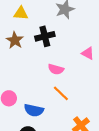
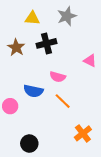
yellow triangle: (21, 13) -> (32, 18), moved
blue semicircle: (34, 110) -> (33, 91), moved

